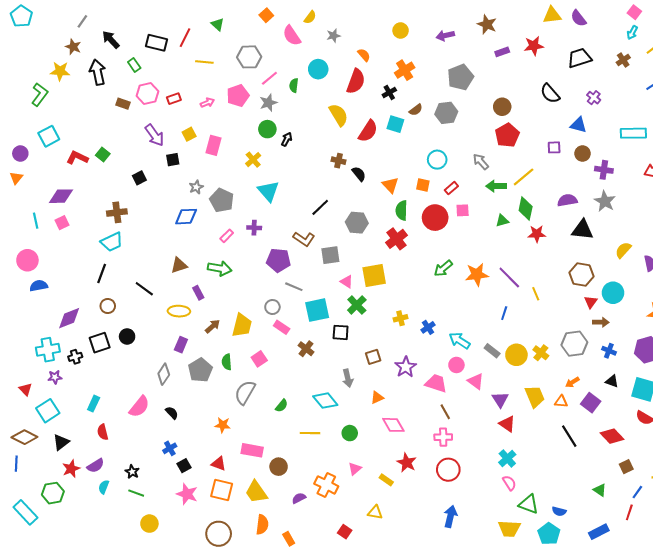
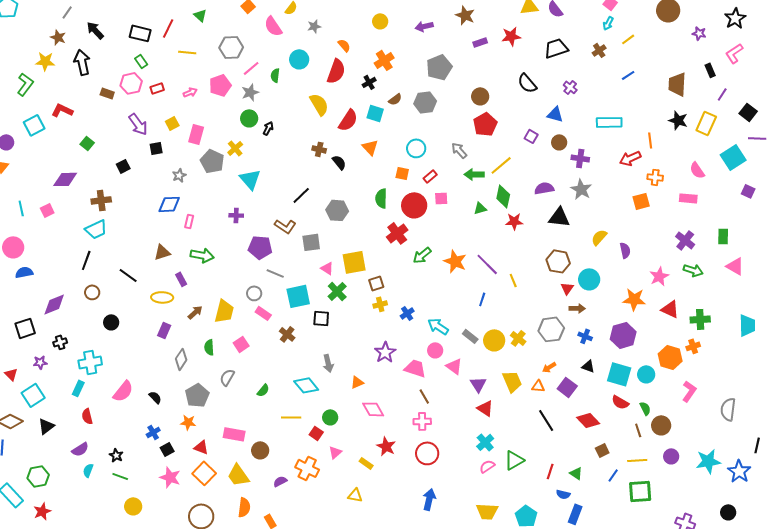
green rectangle: (134, 65) -> (141, 61), moved
purple square: (554, 147) -> (531, 136), turned 32
red L-shape: (77, 158) -> (62, 110), moved
orange triangle: (390, 185) -> (370, 147), moved
purple diamond: (61, 196) -> (65, 179), moved
gray pentagon: (222, 200) -> (212, 161), moved
pink rectangle: (227, 236) -> (189, 221), moved, turned -32
red cross: (396, 239) -> (397, 233), moved
orange star: (477, 274) -> (455, 261), turned 30
black square: (100, 343) -> (25, 328), moved
cyan cross: (48, 350) -> (90, 362), moved
brown square: (373, 357) -> (376, 283), moved
gray pentagon: (200, 370) -> (197, 395), moved
gray diamond: (164, 374) -> (181, 359), moved
gray semicircle: (245, 392) -> (227, 377), size x0.7
orange star: (223, 425) -> (188, 422), moved
red star: (71, 469) -> (42, 511), moved
pink semicircle: (509, 483) -> (487, 466), turned -91
orange square: (222, 490) -> (204, 473), turned 30
green triangle: (529, 504) -> (514, 460), moved, turned -50
blue semicircle: (559, 511) -> (563, 494), moved
red line: (629, 512) -> (550, 471), moved
red square: (345, 532) -> (316, 433), moved
blue rectangle: (599, 532) -> (575, 514), turned -42

